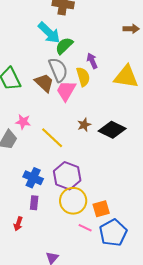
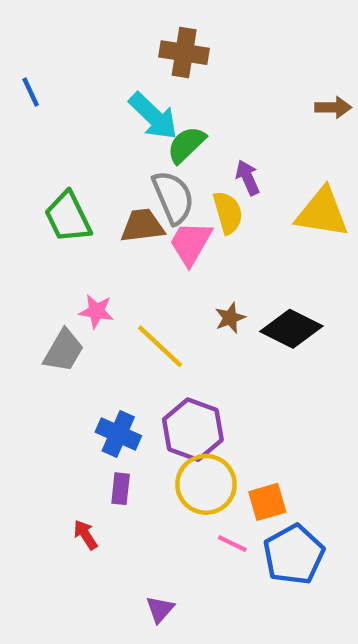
brown trapezoid: (44, 83) -> (142, 226), turned -50
red arrow: (18, 224) -> (85, 535), turned 128

